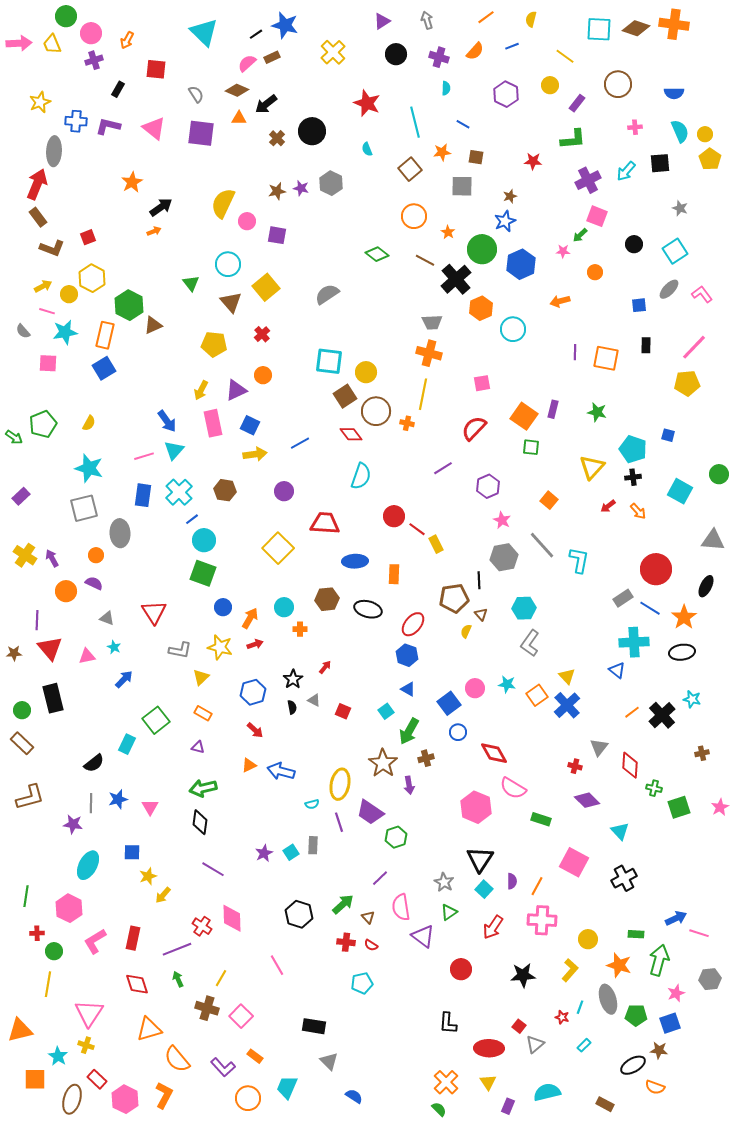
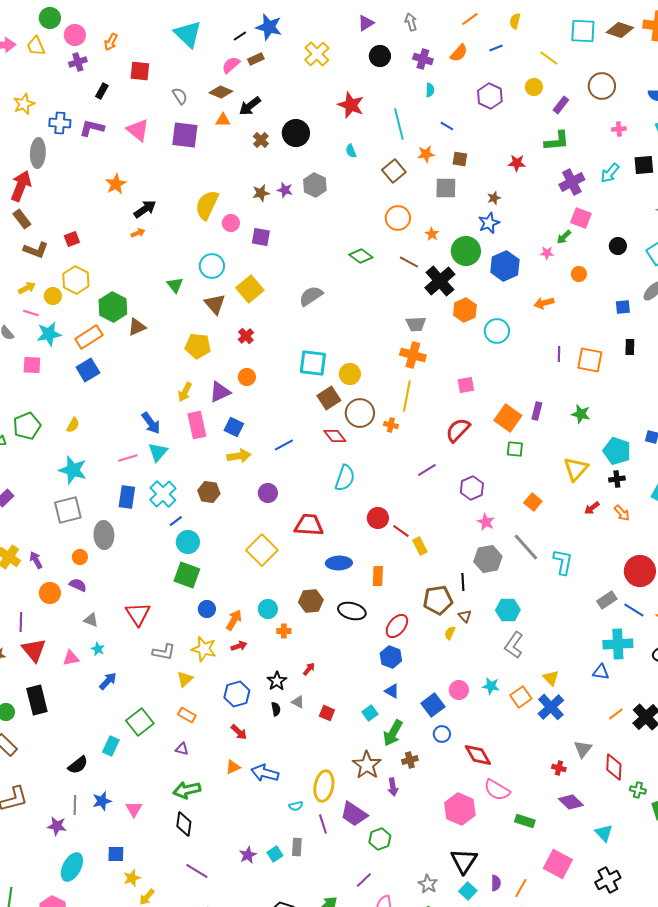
orange rectangle: (105, 335) -> (89, 337), turned 44
blue triangle: (617, 670) -> (601, 672), turned -30

